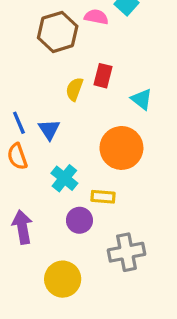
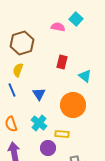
brown hexagon: (58, 32) -> (22, 43), moved
yellow semicircle: (74, 89) -> (18, 70), moved
blue triangle: (49, 129) -> (39, 94), moved
orange semicircle: (17, 156) -> (11, 124), moved

